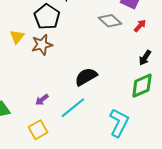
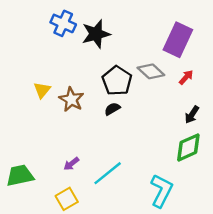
black pentagon: (47, 17) -> (117, 81), moved
brown star: (42, 45) -> (71, 99), turned -30
black semicircle: (86, 77) -> (112, 109), moved, size x0.6

